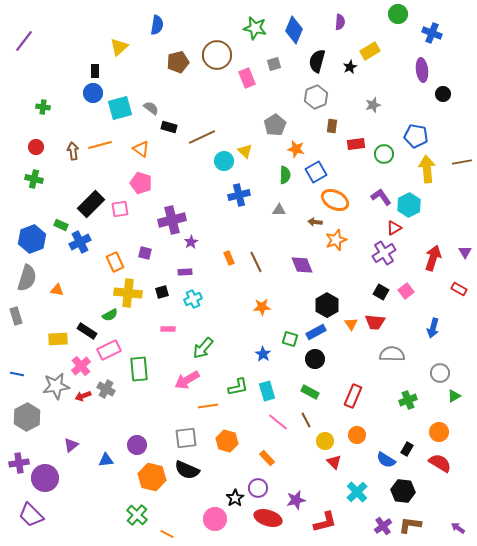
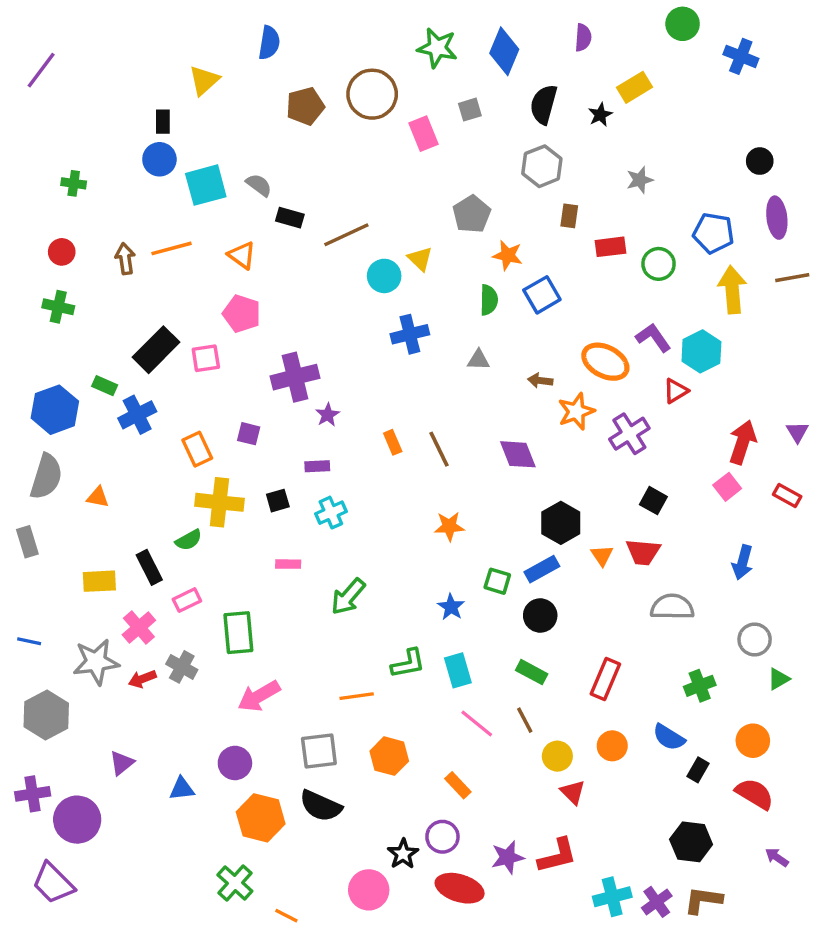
purple ellipse: (422, 70) -> (777, 218), moved
orange ellipse: (335, 200) -> (605, 362), moved
purple cross: (384, 253) -> (629, 434), moved
pink square: (406, 291) -> (727, 487), moved
black rectangle: (87, 331) -> (149, 567), turned 30
pink rectangle: (109, 350) -> (187, 600), size x0.7
pink arrow: (187, 380) -> (259, 696), moved
blue semicircle: (386, 460) -> (669, 737), moved
cyan cross: (357, 492) -> (612, 897), moved, turned 30
red L-shape: (325, 522) -> (557, 856), moved
purple arrow: (458, 528) -> (777, 857), moved

